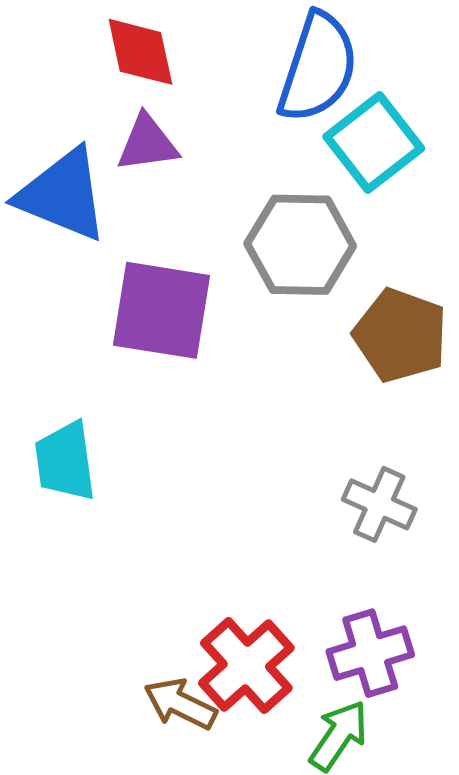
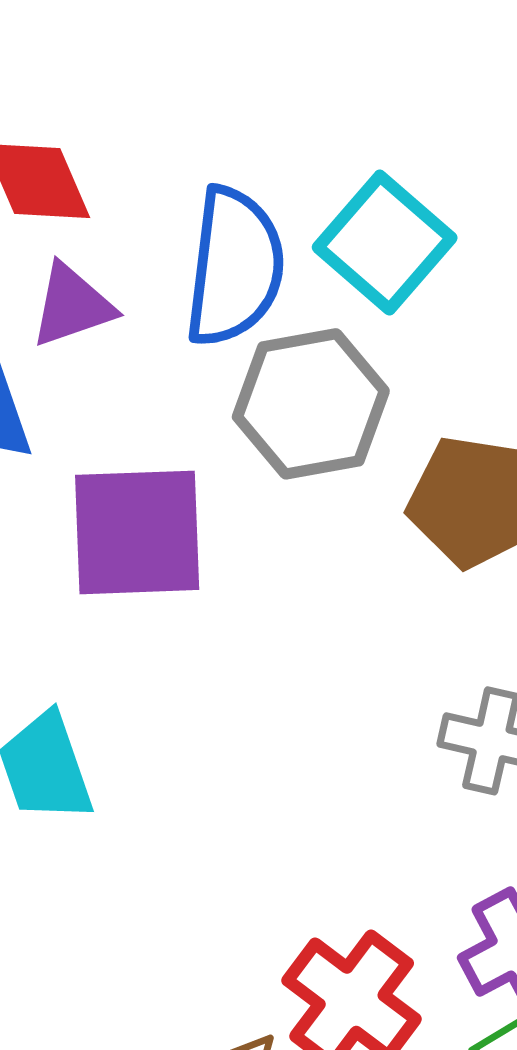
blue semicircle: (318, 67) -> (234, 267), moved

